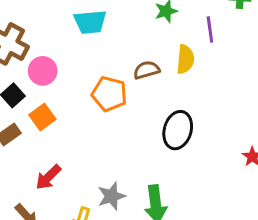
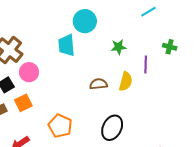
cyan trapezoid: (90, 22) -> (67, 45), turned 80
orange pentagon: (109, 94) -> (60, 126), moved

